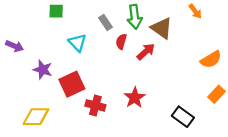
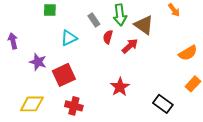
cyan triangle: (77, 43) -> (69, 38), turned 48
purple arrow: (15, 46) -> (13, 41), turned -126
red cross: (95, 105) -> (74, 106), moved

